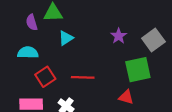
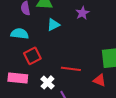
purple star: (119, 36) -> (82, 13), moved
red line: (83, 77) -> (71, 69), moved

